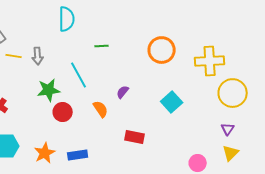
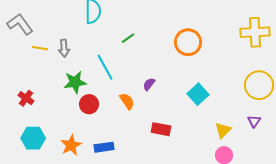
green line: (102, 46) -> (128, 38), turned -32
yellow cross: (210, 61) -> (255, 32), moved
yellow triangle: (231, 153) -> (223, 130), moved

